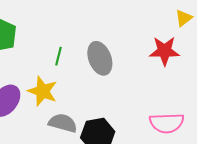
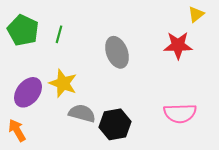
green line: (59, 56) -> (59, 34), moved

